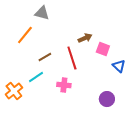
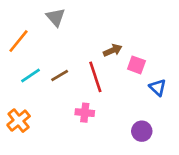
gray triangle: (42, 13) -> (56, 17), turned 35
orange line: (25, 35) -> (19, 41), moved
cyan line: (36, 77) -> (30, 76), moved

